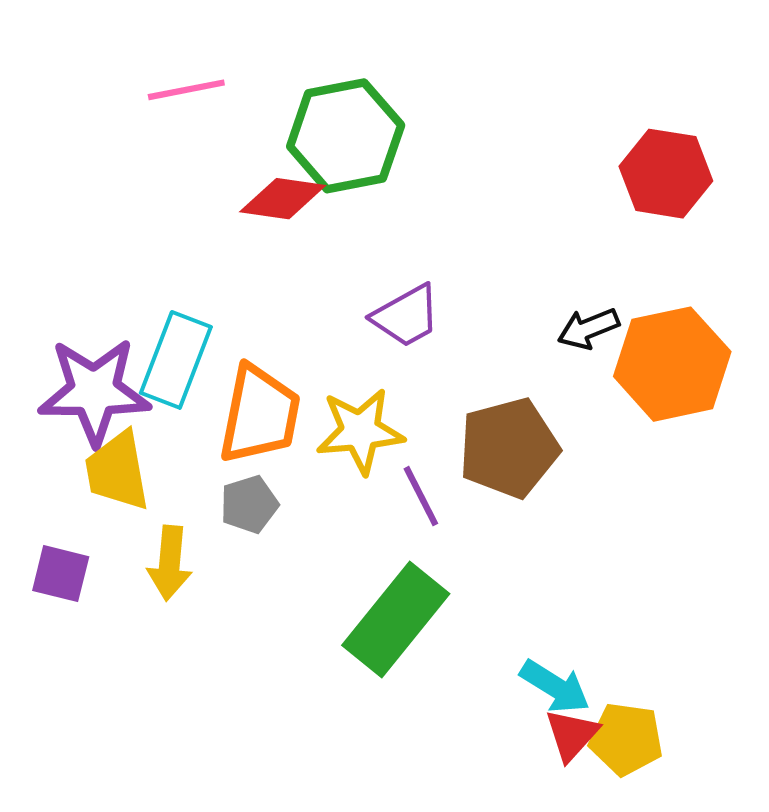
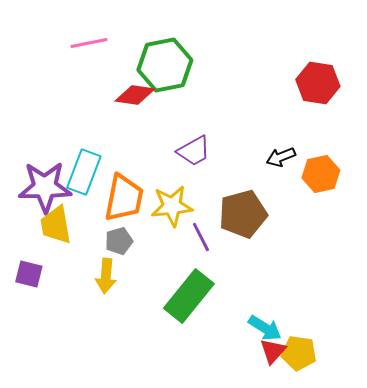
orange hexagon: (672, 364) -> (321, 174), size x0.7
yellow arrow: (170, 563) -> (106, 276), moved

